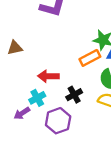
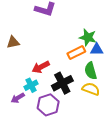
red arrow: (48, 76) -> (41, 67), turned -30
black cross: (74, 95) -> (62, 83), size x1.5

